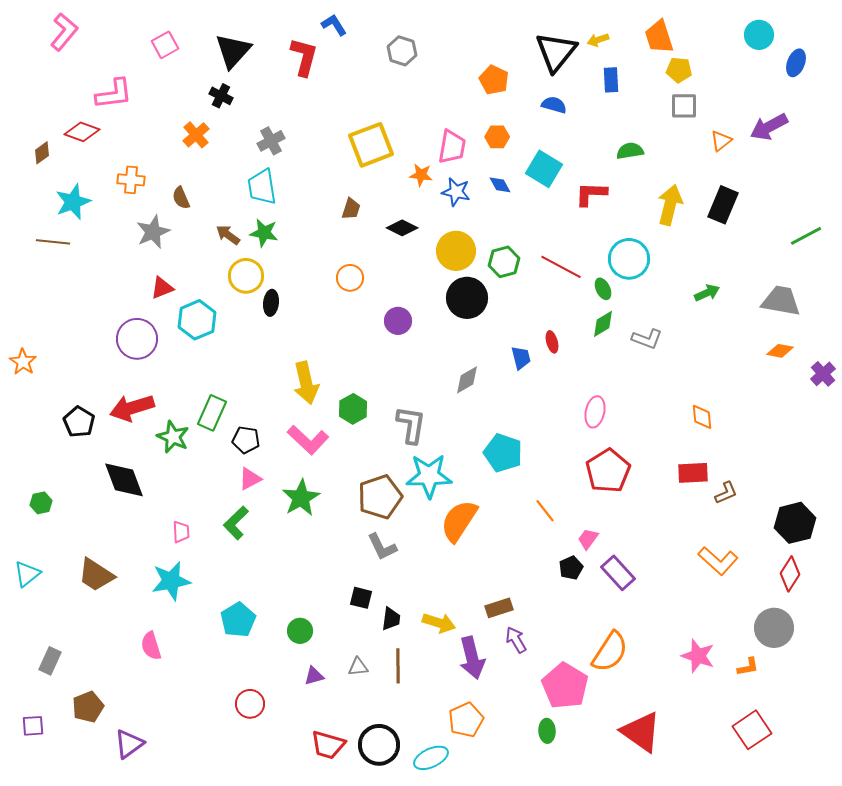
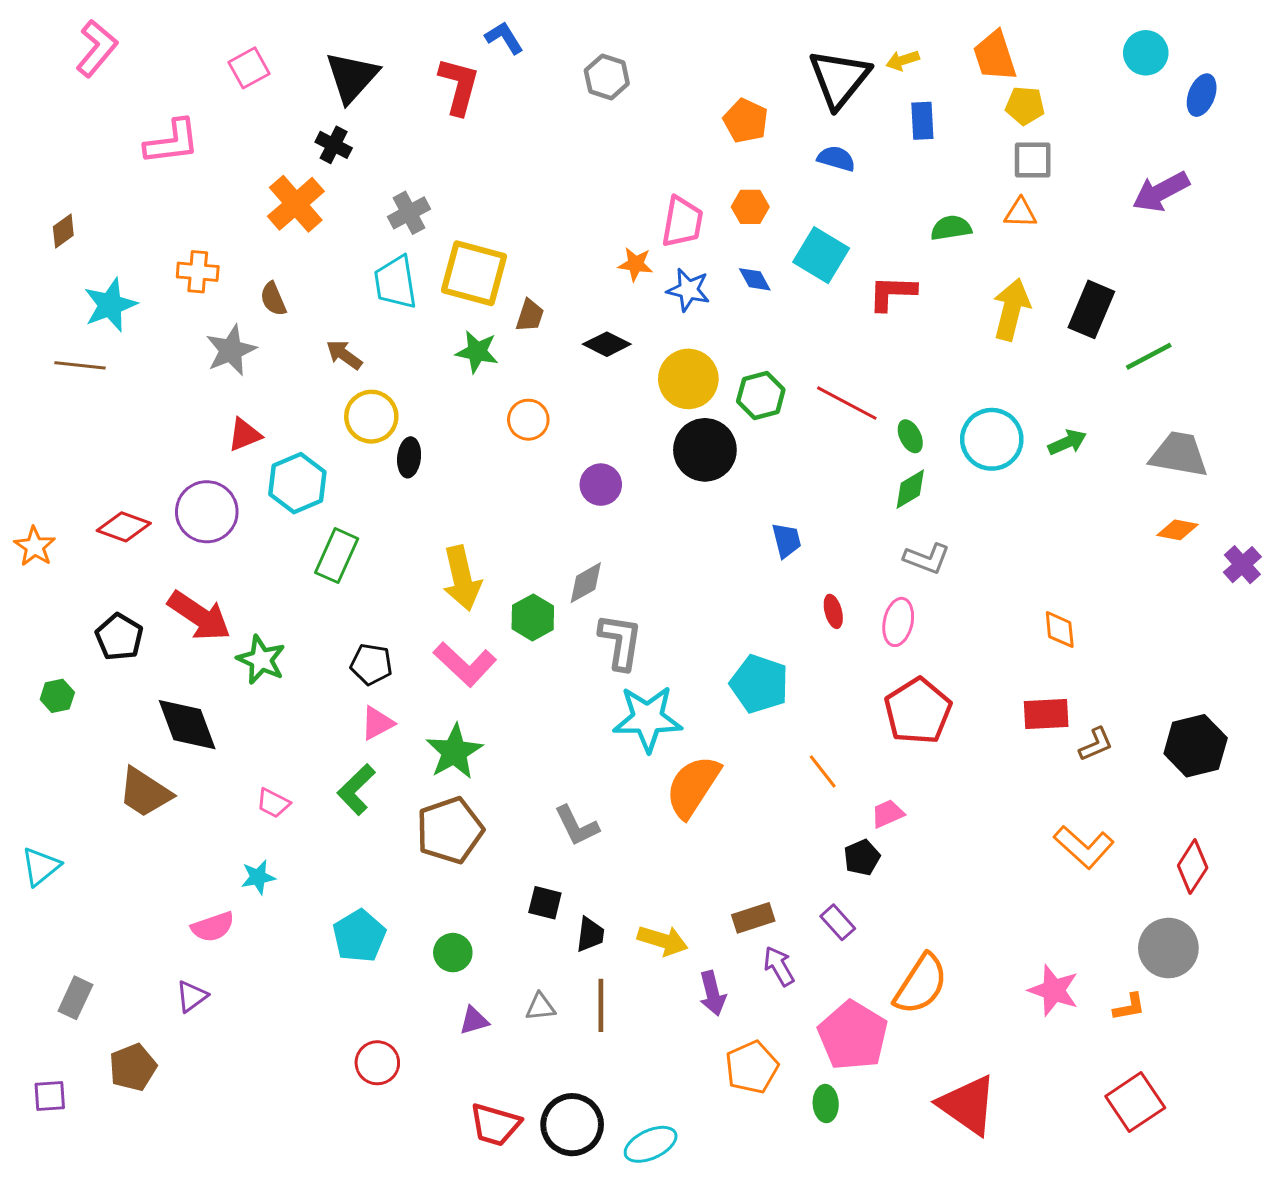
red diamond: (82, 132) -> (124, 527), moved
orange cross: (196, 135) -> (296, 204), size x1.4
orange triangle: (721, 141) -> (1020, 213), moved, turned 40
yellow square: (371, 145) -> (474, 273), moved, turned 36
green star: (264, 233) -> (477, 352), moved
green line: (806, 236) -> (1149, 356), moved
cyan circle: (629, 259) -> (992, 439), moved
gray L-shape: (647, 339) -> (927, 559), moved
red ellipse: (552, 342) -> (833, 611), moved
gray diamond: (467, 380) -> (586, 583), moved
red arrow: (132, 408) -> (199, 616), turned -129
green rectangle: (212, 413) -> (337, 556), moved
brown pentagon: (380, 497) -> (450, 830), moved
green hexagon: (41, 503) -> (57, 696), moved
black hexagon: (795, 523) -> (1196, 746), moved
pink trapezoid: (181, 532) -> (273, 803), turned 120
pink trapezoid: (588, 539) -> (888, 814), turned 30
purple rectangle: (618, 573) -> (838, 922), moved, size x0.7
brown trapezoid: (96, 575) -> (145, 793), moved
cyan star: (171, 581) -> (258, 877), size x0.6
pink semicircle: (151, 646) -> (213, 927), moved, turned -92
purple arrow: (472, 658) -> (712, 993), size x0.7
orange pentagon: (466, 720) -> (752, 1067), moved
purple triangle: (129, 744) -> (192, 996), moved, size x0.7

